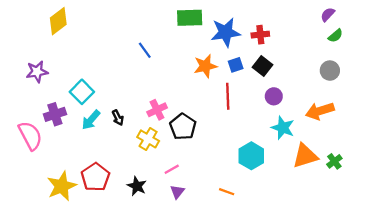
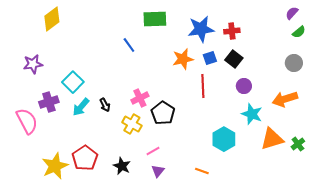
green rectangle: (190, 18) -> (155, 19), moved

